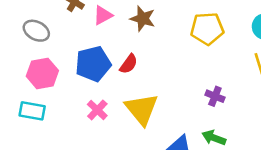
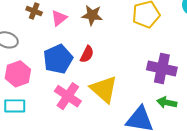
purple cross: (215, 96) -> (162, 68), size x1.8
pink cross: (97, 110) -> (68, 96), size x1.5

